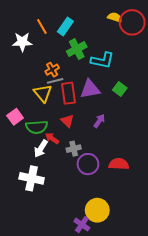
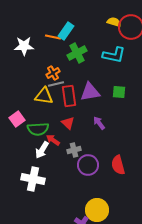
orange line: (42, 26) -> (53, 37), moved, turned -49
cyan L-shape: (102, 60) -> (114, 55), moved
green square: (120, 89) -> (119, 92), turned -32
yellow triangle: (43, 93) -> (44, 96), turned -42
purple arrow: (99, 121) -> (99, 123), turned -72
red semicircle: (119, 164) -> (118, 165), turned -108

